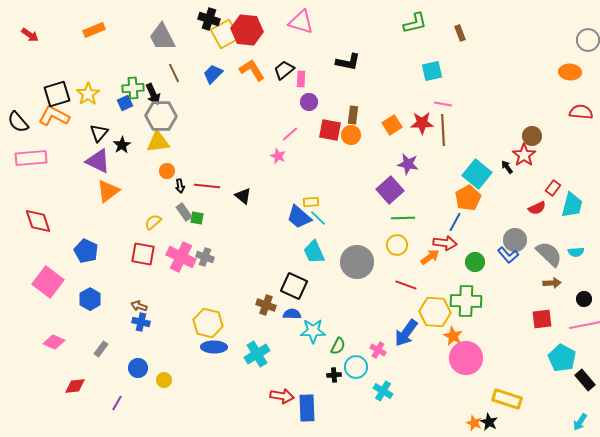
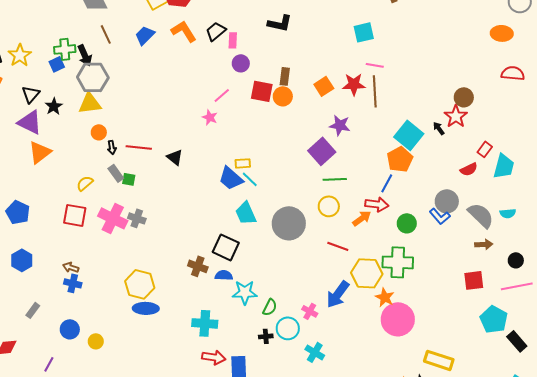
cyan cross: (257, 354) -> (205, 323), moved, turned 35

